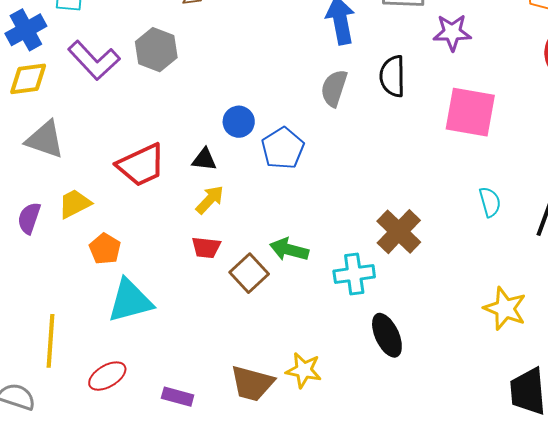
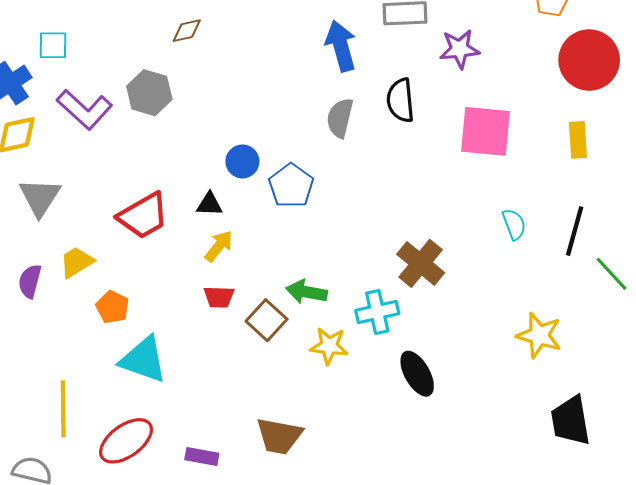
gray triangle: (45, 140) -> (40, 197), turned 48
cyan triangle: (130, 301) -> (143, 360), turned 39
yellow star: (304, 370) -> (329, 346), moved
red ellipse: (107, 376) -> (126, 441), size x1.4

